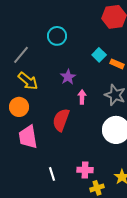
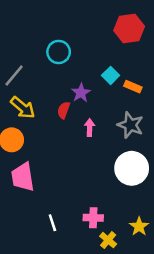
purple star: (68, 77) -> (81, 93), moved
red semicircle: (61, 120) -> (64, 110), moved, size x0.6
yellow cross: (97, 188) -> (108, 240), turned -32

